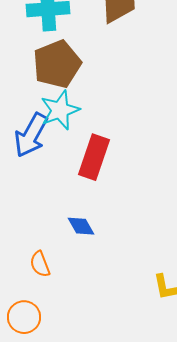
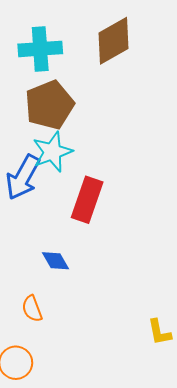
blue diamond: (81, 226) -> (55, 261), moved

